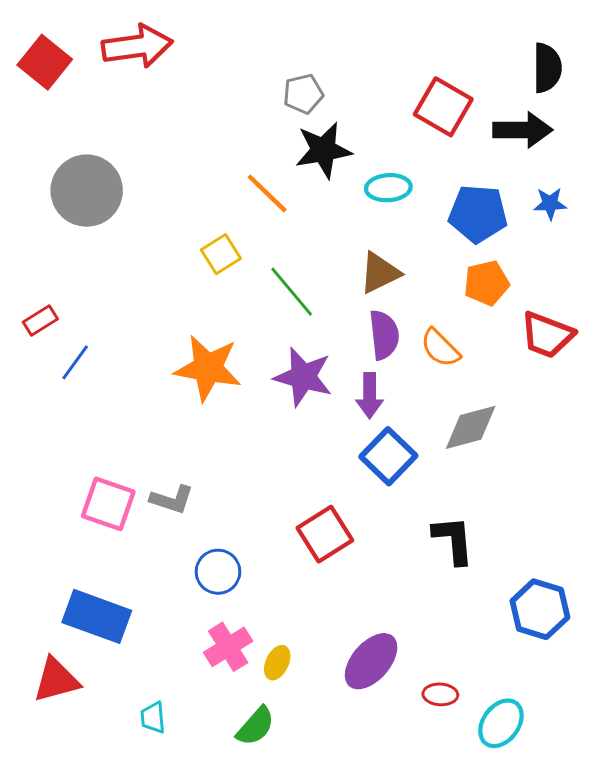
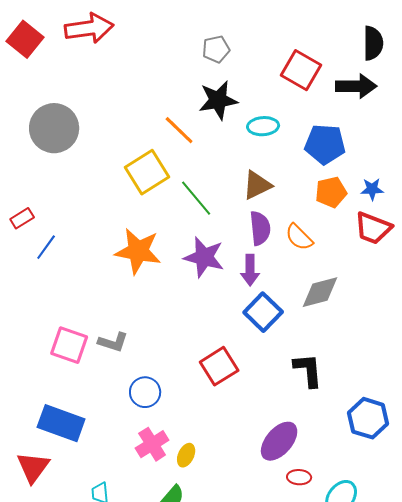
gray pentagon: (303, 94) -> (216, 49), moved
blue star: (550, 204) -> (372, 189), moved
yellow square: (221, 254) -> (147, 172), size x1.6
purple ellipse: (371, 661) -> (279, 441), moved
red triangle: (56, 680) -> (33, 467), turned -39

